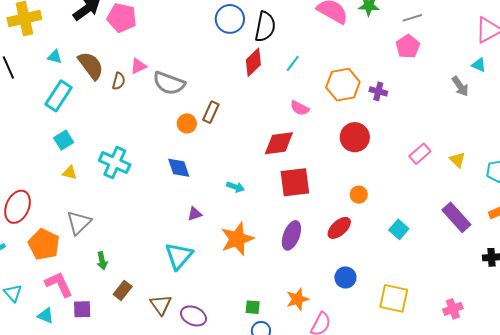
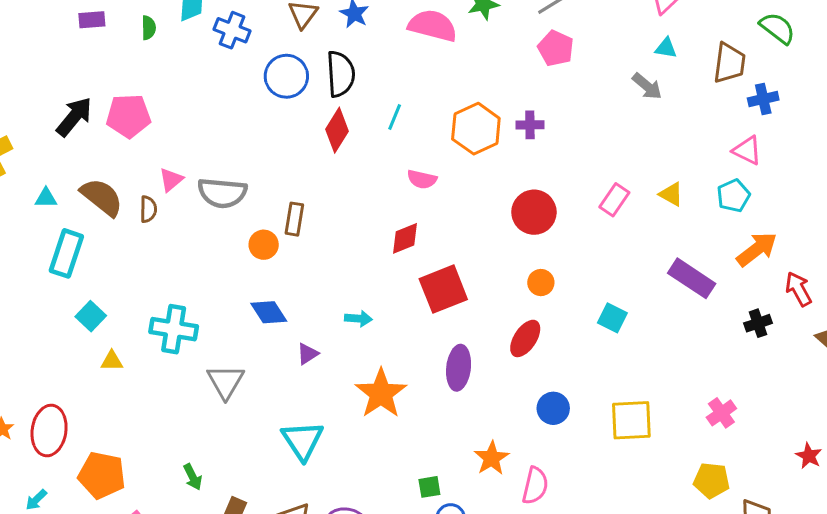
red circle: (355, 137) -> (534, 212), moved
red diamond: (279, 143) -> (405, 238), size x0.7
purple triangle: (195, 214) -> (308, 354), moved
gray triangle: (79, 223) -> (226, 381), moved

